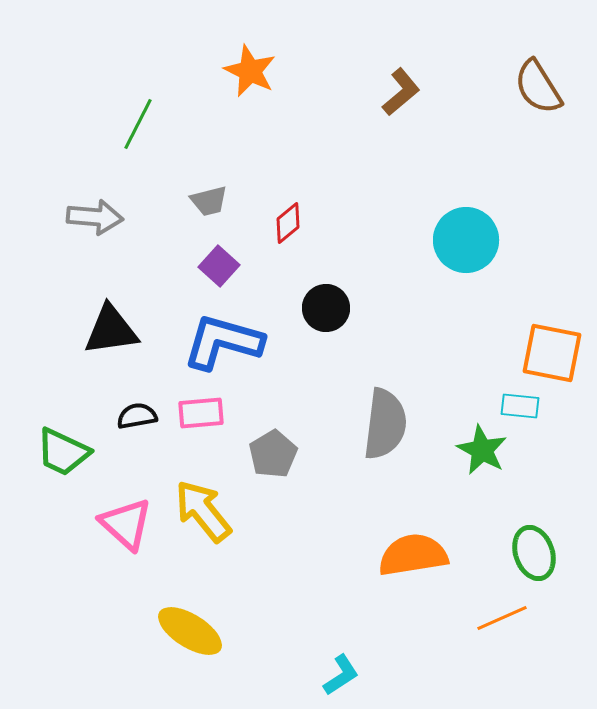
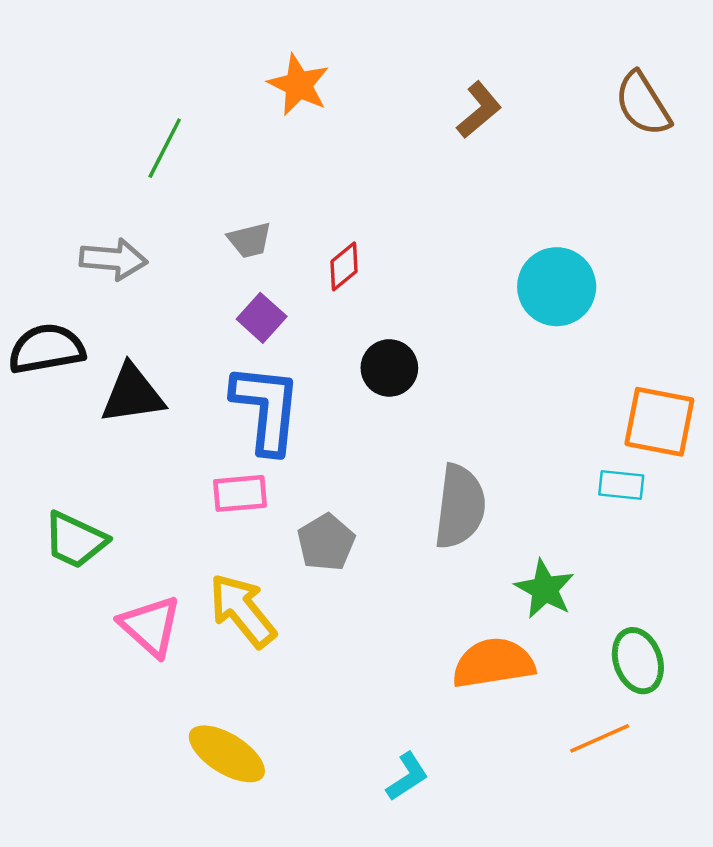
blue L-shape: (223, 342) -> (266, 409), turned 80
black semicircle: (137, 416) -> (46, 349), moved, size x1.6
green star: (482, 450) -> (545, 589), moved
cyan L-shape: (341, 675) -> (407, 777), moved

